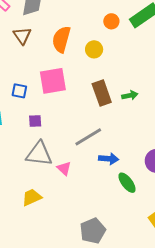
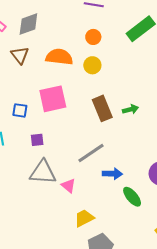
orange circle: (111, 21) -> (93, 37), moved
orange semicircle: (61, 39) -> (59, 57), turned 84
yellow trapezoid: (32, 197) -> (84, 218), moved

